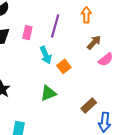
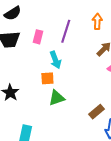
orange square: (64, 66) -> (47, 78), moved, turned 32

